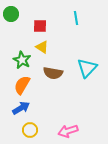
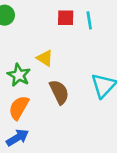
red square: (40, 26) -> (66, 18), moved
brown semicircle: (53, 73) -> (59, 92), turned -126

